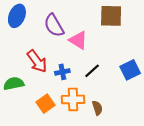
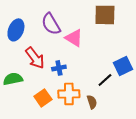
blue ellipse: (17, 16) -> (16, 30), moved
black line: (92, 71) -> (105, 80), moved

